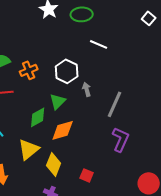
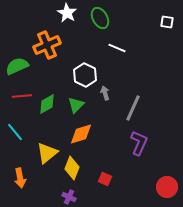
green ellipse: (82, 14) -> (100, 18), turned 65
white square: (149, 18) -> (167, 22), turned -32
orange cross: (29, 70) -> (47, 45), moved, size x1.5
green diamond: (38, 117) -> (47, 104), moved

